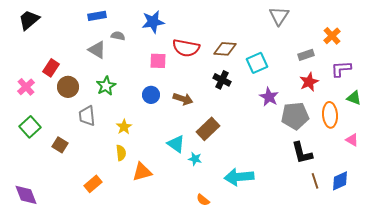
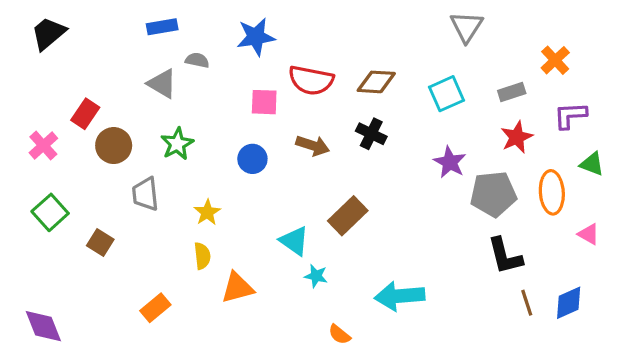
cyan square: (257, 63) -> (446, 94), moved
brown arrow: (183, 99) -> (313, 146), moved
cyan star: (195, 159) -> (316, 276), moved

